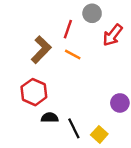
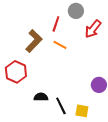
red hexagon: (34, 92) -> (16, 72), moved
yellow square: (99, 134) -> (82, 111), turned -32

